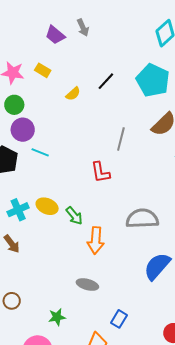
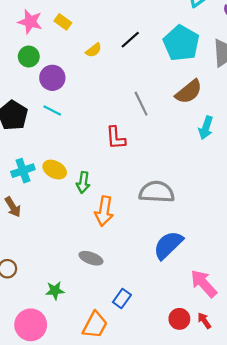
purple circle: (23, 130) -> (52, 78), moved
gray line: (121, 139) -> (141, 104), turned -45
green arrow: (74, 216) -> (83, 182), turned 42

